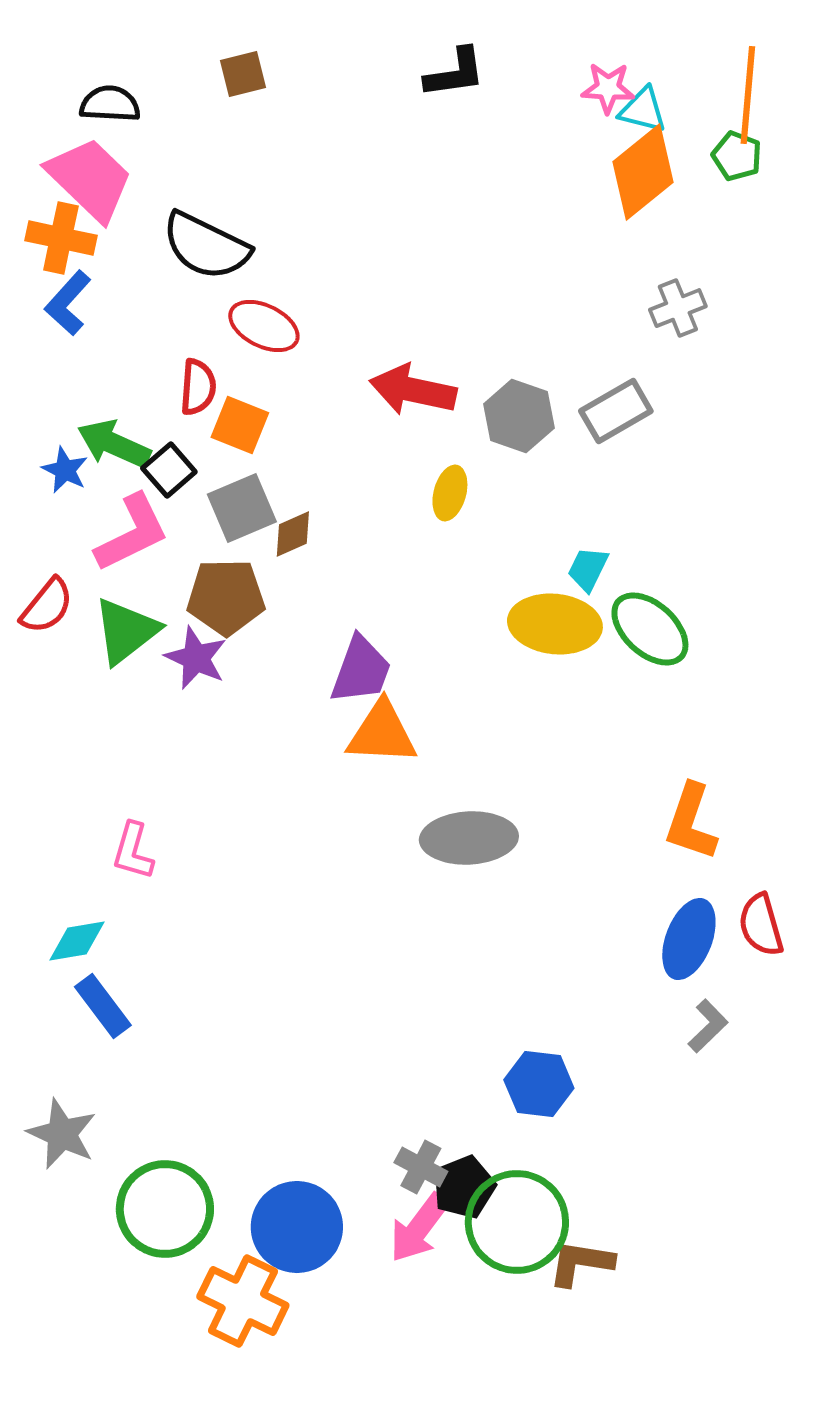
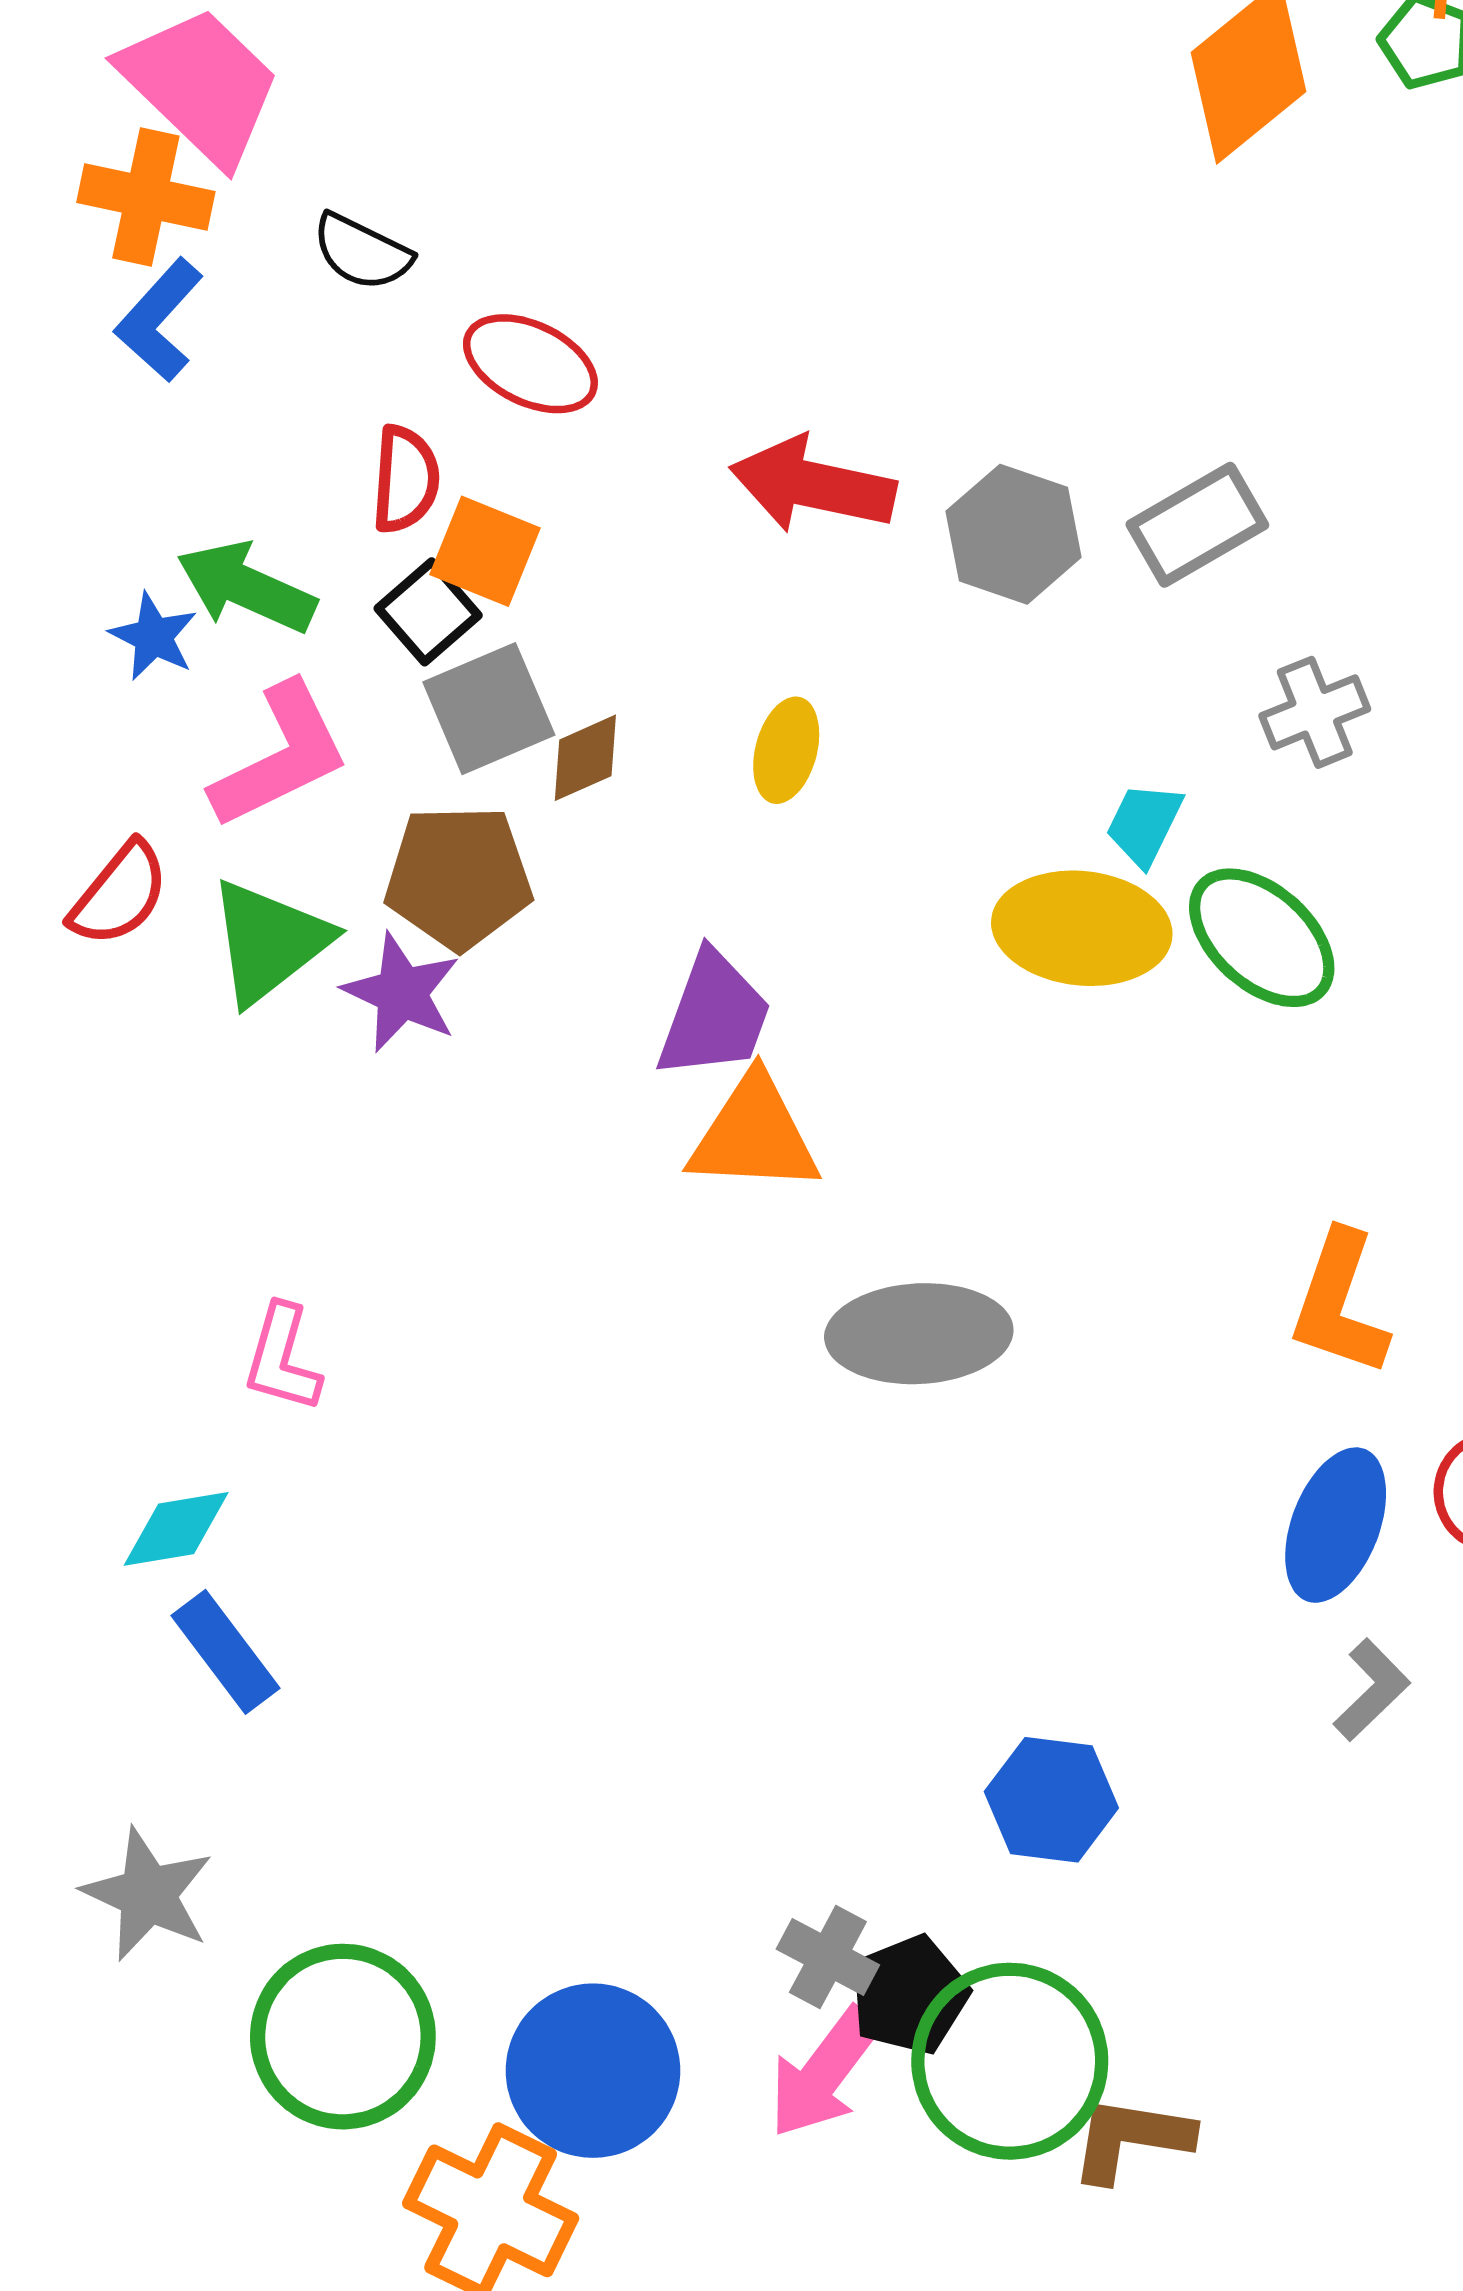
black semicircle: (206, 246) -> (362, 252), moved, size x0.6
gray cross: (678, 308) -> (1315, 712), moved
black square: (169, 470) -> (428, 612), moved
yellow ellipse: (450, 493) -> (786, 750), moved

